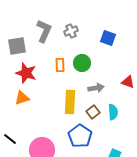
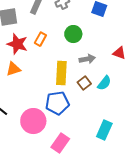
orange rectangle: (60, 65) -> (40, 39), moved, turned 32
cyan semicircle: (113, 112) -> (104, 83), turned 42
blue pentagon: (80, 136) -> (57, 103), moved, turned 30

